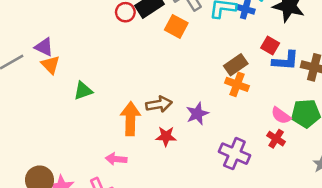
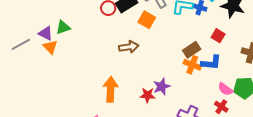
blue L-shape: (285, 61) -> (211, 63), moved
green triangle: (83, 91) -> (63, 27), moved
brown arrow: (159, 104) -> (129, 47), moved
red star: (166, 136) -> (147, 95), moved

